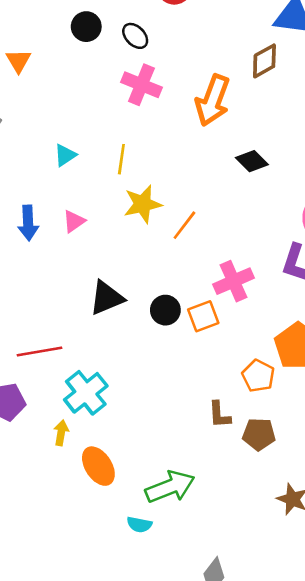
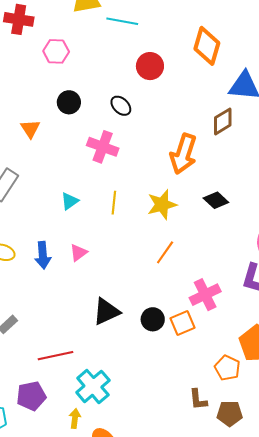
black circle: (86, 27) -> (69, 102), moved
pink cross: (141, 85) -> (103, 147), moved
yellow star: (143, 204) -> (162, 205), moved

